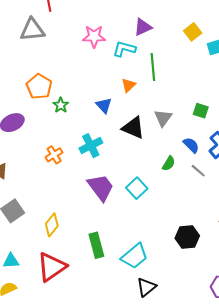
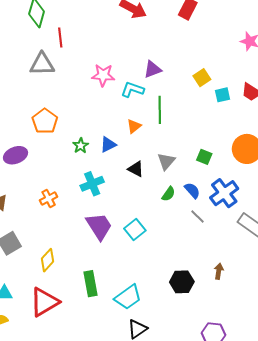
green star: (61, 105) -> (81, 146), moved
blue triangle: (104, 105) -> (108, 145), turned 42
black triangle: (133, 128) -> (136, 169), size x0.7
orange cross: (54, 155) -> (49, 199), moved
green semicircle: (169, 163) -> (168, 194), moved

